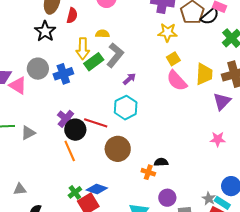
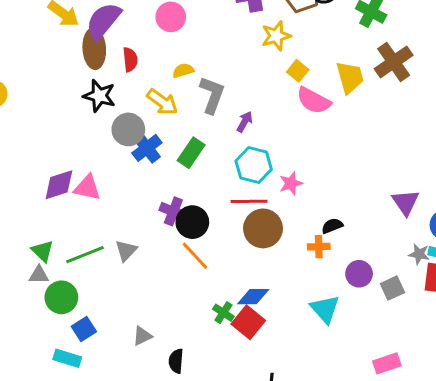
yellow arrow: (83, 49) -> (162, 102), turned -35
green rectangle: (94, 62) -> (191, 153), moved
gray circle: (38, 69) -> (128, 129), moved
purple triangle: (222, 101) -> (405, 202), moved
red line: (96, 123) -> (249, 201), moved
pink star: (218, 139) -> (291, 183), moved

